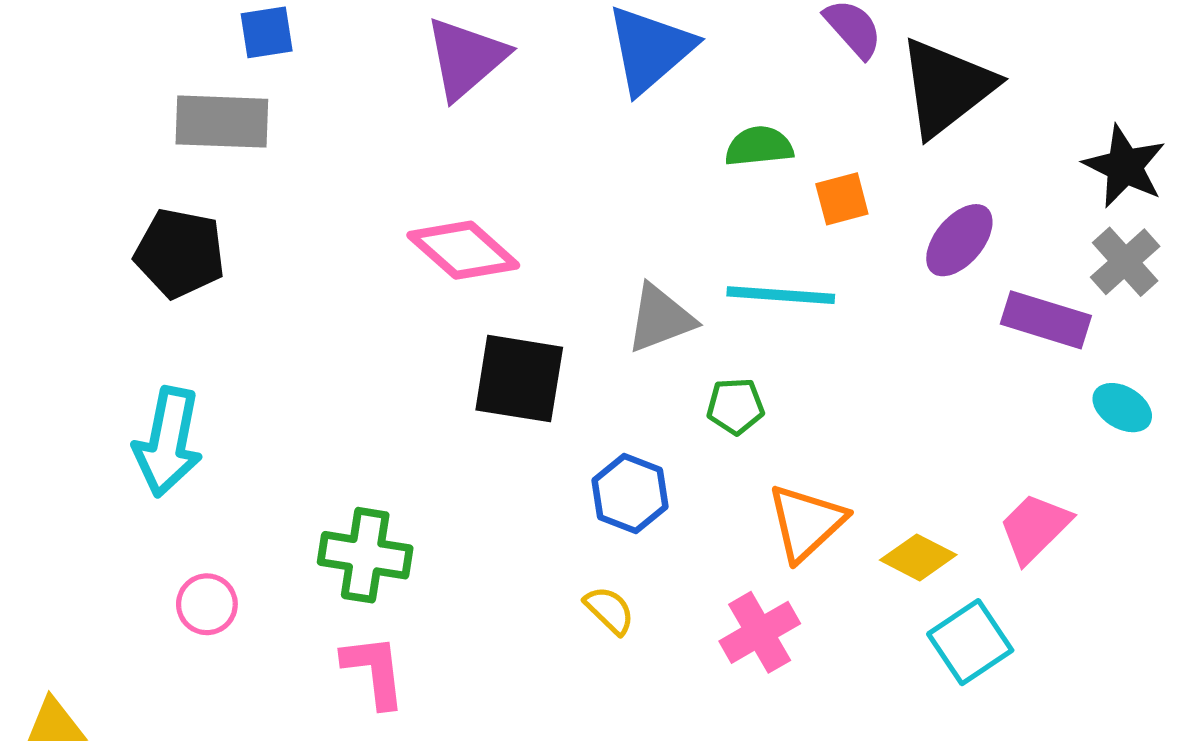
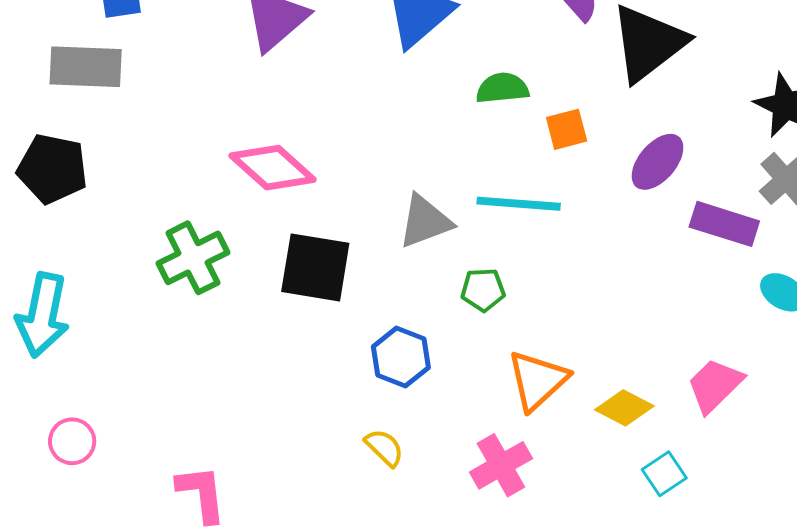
green cross: (365, 555) -> (193, 258), moved, turned -36
cyan square: (970, 642) -> (664, 474), size x0.7

